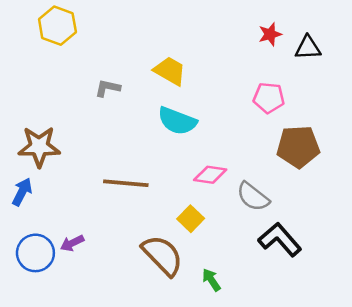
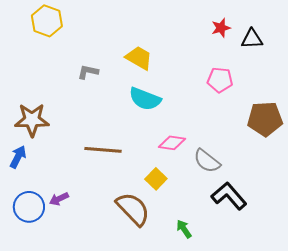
brown pentagon: (298, 147) -> (265, 119), moved
green arrow: (211, 280) -> (184, 229), moved

